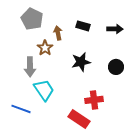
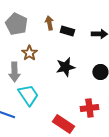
brown arrow: (58, 33) -> (49, 23), moved
red cross: (94, 100) -> (89, 108), moved

